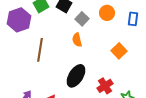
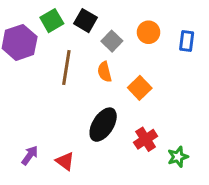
brown line: (40, 50) -> (66, 67), moved
orange square: (119, 51) -> (140, 88), moved

